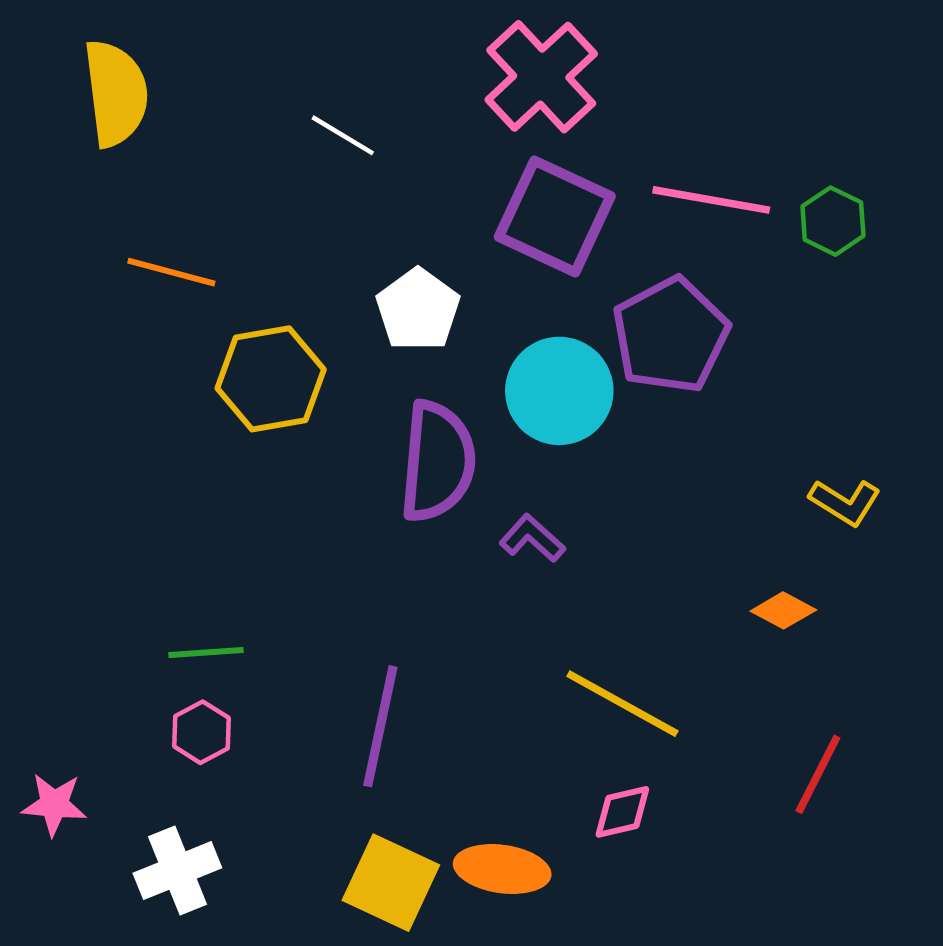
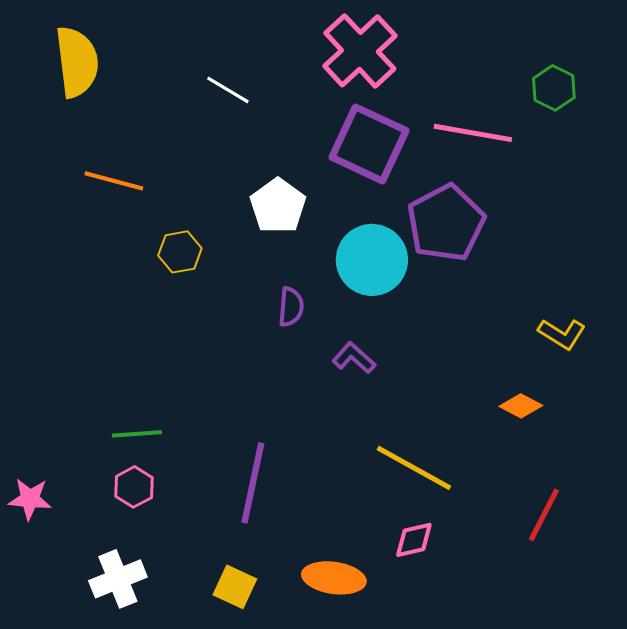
green hexagon: (833, 221) -> (554, 88), moved
yellow hexagon: (271, 379) -> (180, 252), size x0.6
purple semicircle: (438, 462) -> (291, 307), size x0.5
pink star: (54, 804) -> (30, 499), moved
yellow square: (391, 883) -> (235, 587), moved, size x0.7

